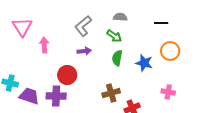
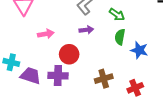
pink arrow: (44, 45) -> (46, 34), moved, turned 84
blue star: (144, 63) -> (139, 50), moved
brown cross: (111, 93) -> (104, 79), moved

